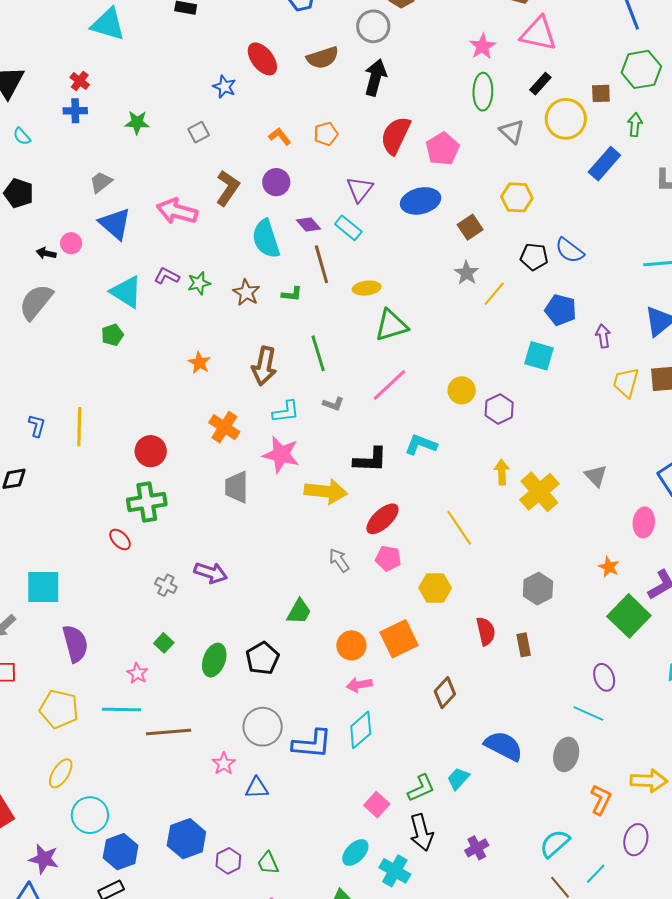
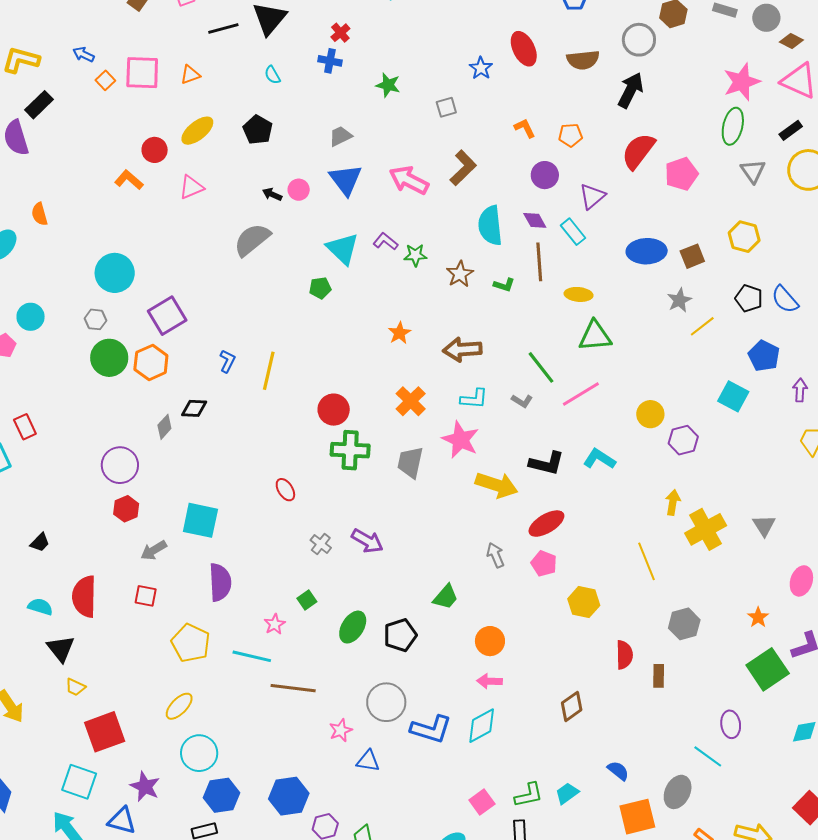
pink star: (482, 46) -> (742, 82), size x1.4
purple circle: (276, 182) -> (545, 175), moved
blue ellipse: (421, 201) -> (647, 251), moved
green line: (318, 353) -> (541, 367), moved, turned -33
brown arrow: (264, 366) -> (462, 350), turned 63
green cross: (147, 502) -> (350, 450), moved
yellow line: (459, 528) -> (647, 561), moved
orange square: (399, 639) -> (637, 817), moved
blue semicircle: (504, 746) -> (618, 771), size x0.6

